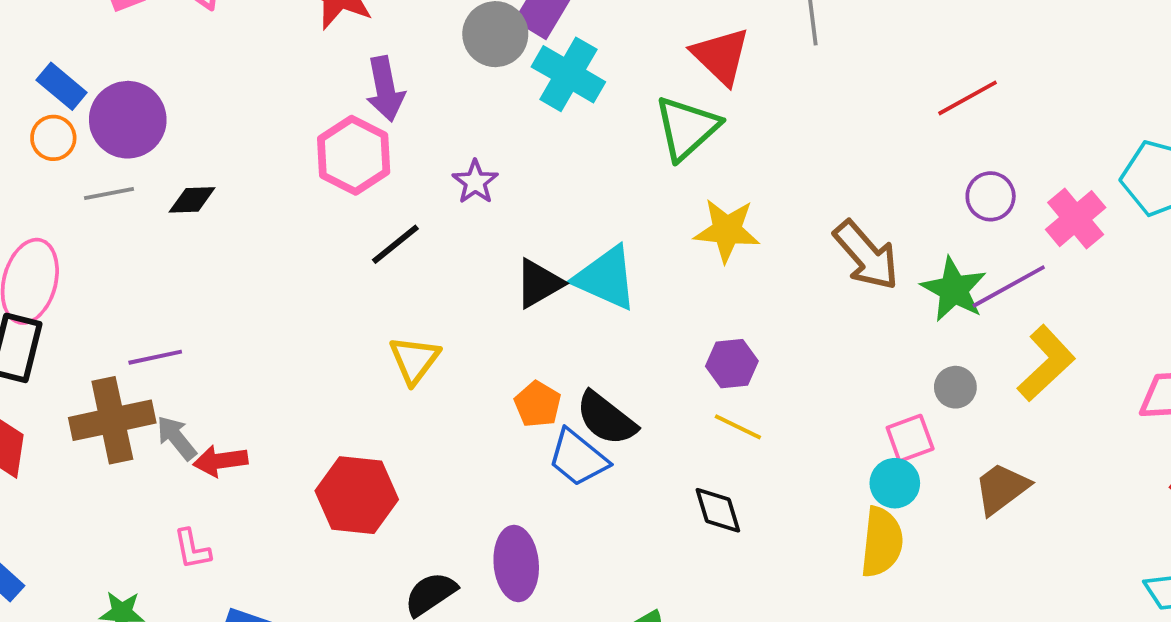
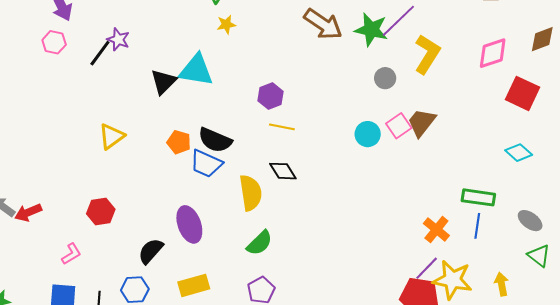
pink hexagon: (354, 155) -> (54, 42), size x0.6
yellow star: (727, 230) -> (226, 24), moved, size x0.6
black line: (395, 244) -> (100, 53), moved
yellow triangle: (414, 360) -> (112, 136), turned 32
pink square: (910, 438) -> (399, 126), moved
red hexagon: (357, 495) -> (101, 211), size x0.7
yellow semicircle: (882, 542) -> (251, 193), moved
pink L-shape: (192, 549) -> (71, 254), moved, turned -95

